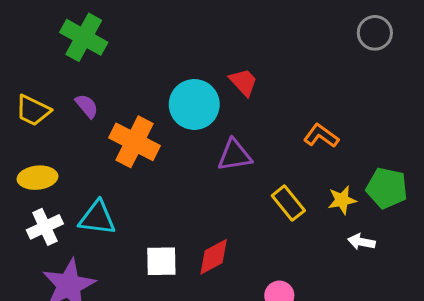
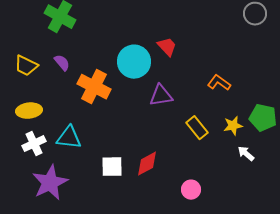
white arrow: (361, 242) -> (246, 154), turned 30

